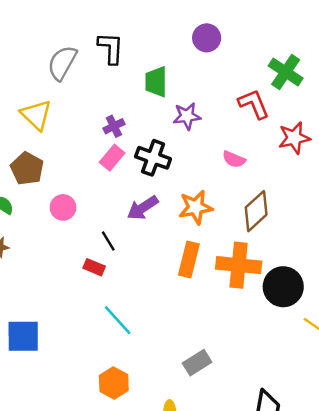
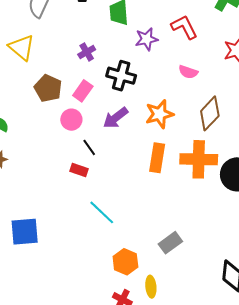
red L-shape: (254, 104) -> (184, 27), moved
pink rectangle: (112, 158) -> (83, 91), moved
brown pentagon: (27, 168) -> (48, 88), moved
pink circle: (63, 207) -> (71, 120), moved
orange hexagon: (114, 383) -> (125, 262), moved

